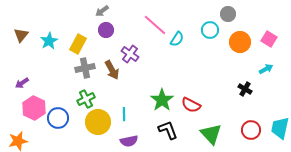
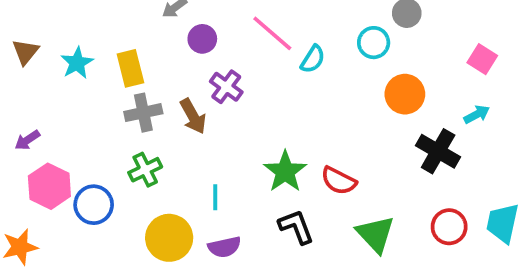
purple circle: (106, 30) -> (202, 39), moved
orange circle: (240, 42) -> (405, 94), moved
yellow rectangle: (78, 44) -> (130, 68), turned -42
black cross: (245, 89) -> (438, 151), size x1.6
yellow circle: (98, 122) -> (169, 238), moved

